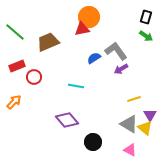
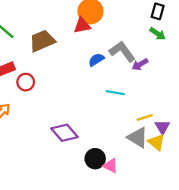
purple arrow: (121, 69) -> (140, 64), moved
cyan line: (76, 86) -> (115, 93), moved
yellow line: (134, 99) -> (145, 117), moved
pink triangle: (130, 150) -> (110, 166), moved

